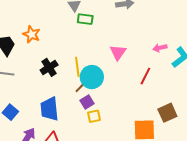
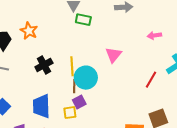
pink arrow: (160, 48) -> (154, 35), moved
red line: (145, 76) -> (151, 80), moved
brown line: (81, 87) -> (74, 86), turned -48
yellow square: (94, 116) -> (70, 113), moved

